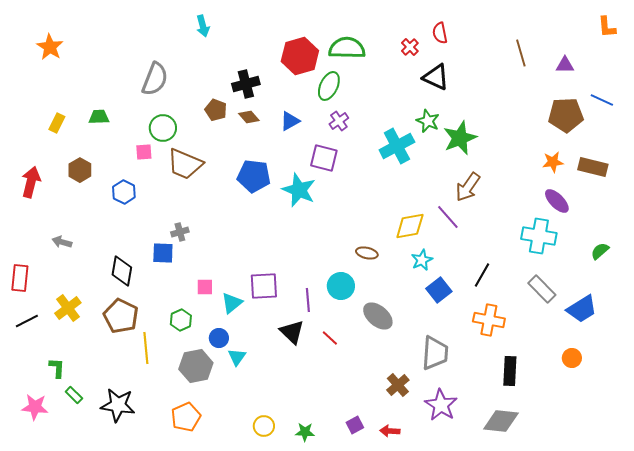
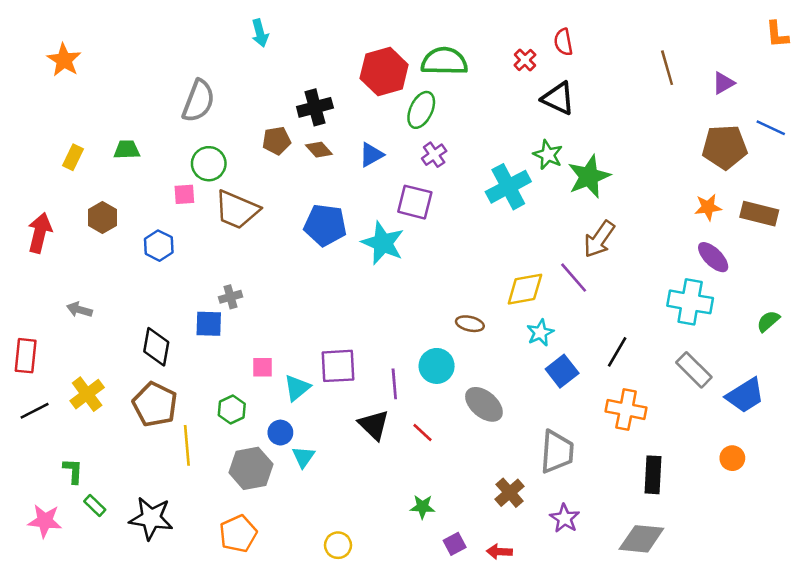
purple triangle: (565, 65) -> (723, 83), turned -30
brown pentagon: (216, 110) -> (277, 141), turned -30
purple star: (441, 405) -> (565, 518), size x0.7
green star: (305, 432) -> (423, 507), moved

